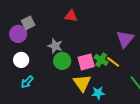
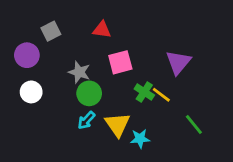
gray square: (28, 23) -> (51, 31), moved
pink square: (86, 62) -> (120, 62), moved
cyan arrow: (27, 82) -> (86, 120), moved

